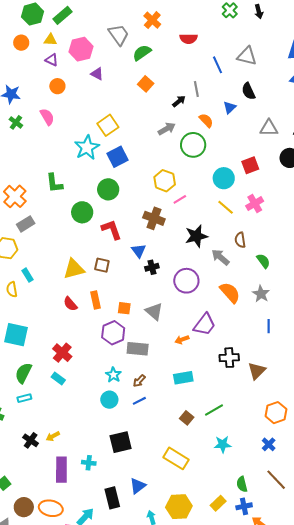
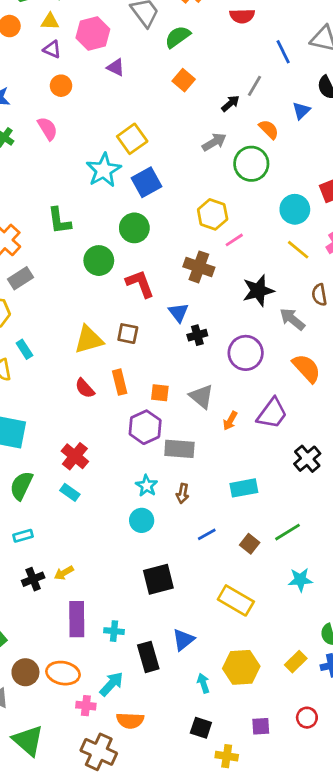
gray line: (196, 89) -> (254, 86), turned 42
orange arrow: (182, 340) -> (230, 421), moved, turned -40
black cross: (229, 358) -> (307, 459), turned -36
brown arrow: (139, 381) -> (183, 493), turned -32
cyan rectangle: (24, 398) -> (23, 536), moved
blue line: (139, 401) -> (207, 534), moved
black cross: (31, 440) -> (33, 579), turned 35
cyan cross: (89, 463) -> (114, 631), moved

